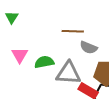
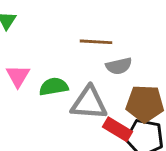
gray semicircle: (89, 48) -> (119, 66), turned -36

